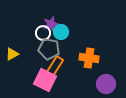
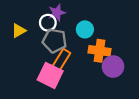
cyan circle: (61, 32) -> (85, 29), moved
yellow triangle: (12, 54) -> (19, 31), moved
purple circle: (106, 84) -> (113, 67), moved

